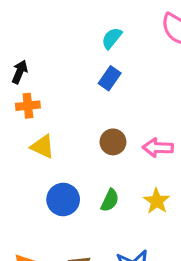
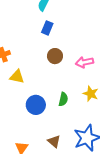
brown circle: (113, 142) -> (55, 56), moved

